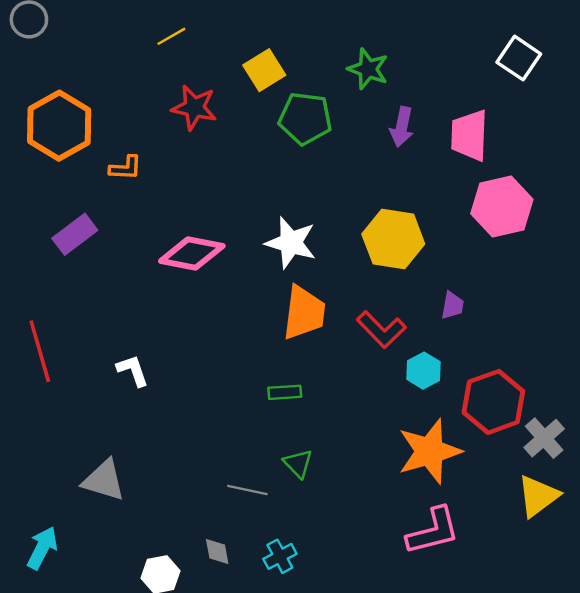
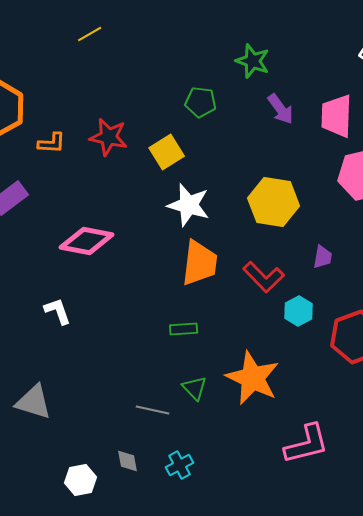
yellow square: (264, 70) -> (167, 152), moved
red star: (194, 108) -> (109, 137), moved
green pentagon: (305, 118) -> (201, 102), size x0.7
purple arrow: (402, 127) -> (281, 109), turned -48
pink diamond: (192, 254) -> (87, 241), moved
orange star: (430, 451) -> (253, 378), moved, turned -30

